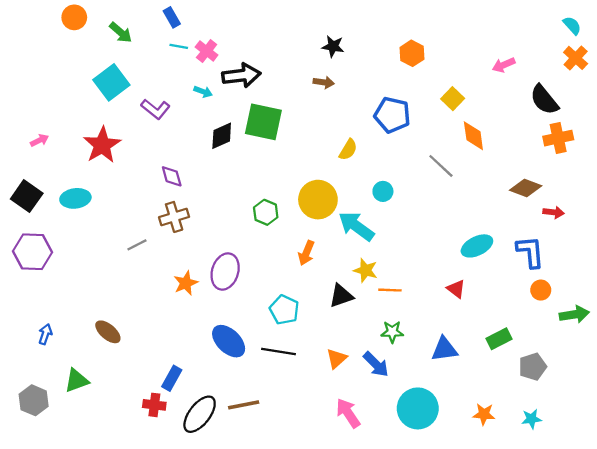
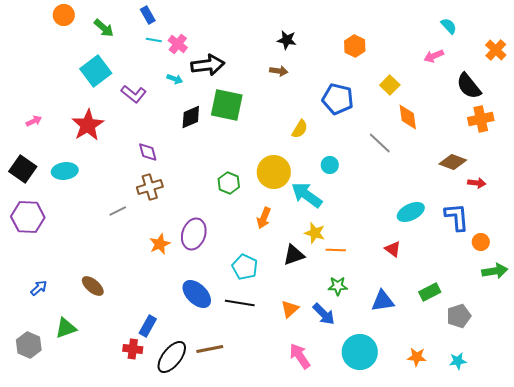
cyan semicircle: (572, 25) -> (449, 26), moved
orange circle: (541, 290) -> (481, 242), moved
blue arrow: (45, 334) -> (39, 288), turned 30

